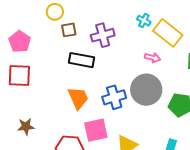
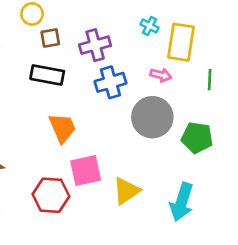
yellow rectangle: (168, 33) -> (181, 42), turned 60
black rectangle: (81, 60) -> (47, 75), moved
blue cross: (114, 97) -> (110, 82), moved

